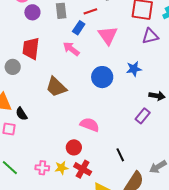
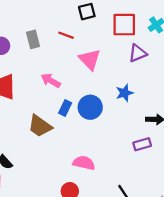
red line: (90, 11) -> (66, 35), turned 48
blue rectangle: (79, 28) -> (65, 108), moved
purple rectangle: (143, 116) -> (142, 144), turned 42

